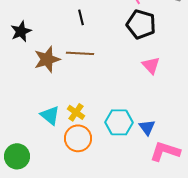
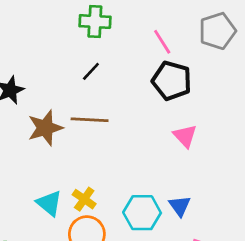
black line: (81, 17) -> (91, 71), turned 56
blue triangle: (147, 127) -> (180, 206), moved

